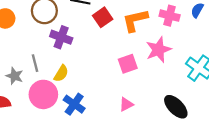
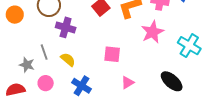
pink square: (128, 64) -> (112, 54), moved, turned 30
yellow semicircle: (61, 73) -> (68, 60), turned -77
pink circle: (43, 94) -> (46, 83), moved, size x0.6

